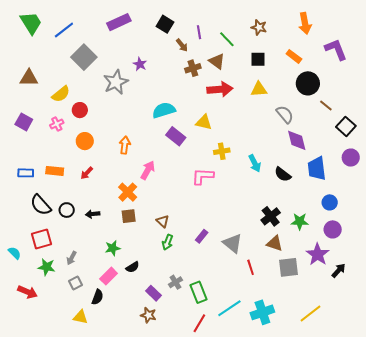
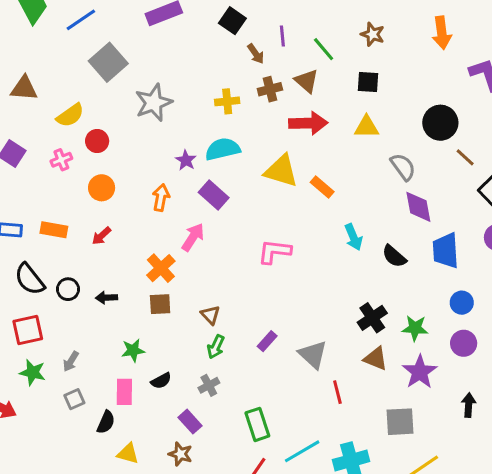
orange rectangle: (294, 56) -> (322, 187), moved
purple star: (140, 64) -> (186, 160), moved
yellow triangle: (204, 122) -> (281, 171), size x1.4
purple rectangle: (176, 136) -> (214, 195), moved
yellow cross: (222, 151) -> (227, 101), moved
purple star: (318, 254) -> (420, 372), moved
gray square: (289, 267) -> (400, 422), moved
black arrow: (339, 270) -> (469, 405), turned -42
pink rectangle: (109, 276) -> (124, 392), turned -48
gray cross: (176, 282) -> (209, 385), moved
yellow triangle: (80, 317) -> (128, 454), moved

